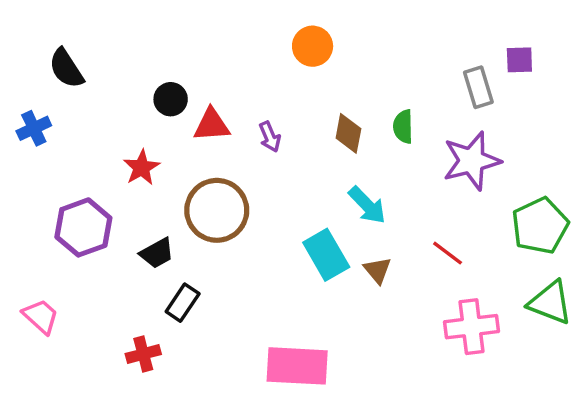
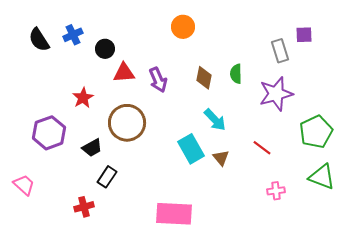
black circle: (171, 99) -> (105, 49), moved
blue cross: (34, 128) -> (73, 35), moved
purple arrow: (270, 137) -> (158, 80), size x1.4
pink cross: (472, 327) -> (276, 191), size x0.6

